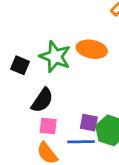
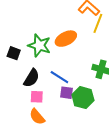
orange ellipse: (92, 49) -> (66, 39), turned -35
blue line: (81, 142) -> (59, 77), moved, turned 36

